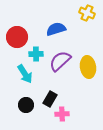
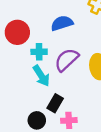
cyan arrow: (25, 74) -> (41, 76), moved
black circle: (26, 105) -> (37, 120), moved

